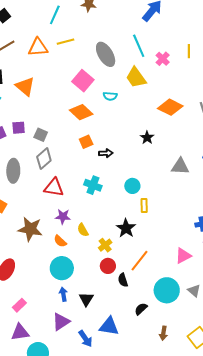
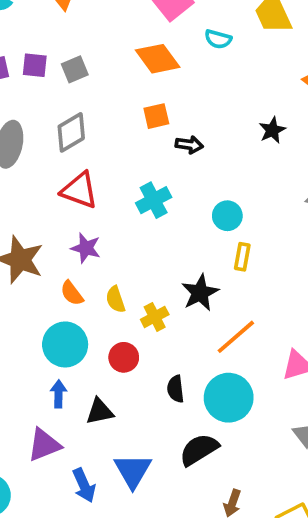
gray square: (41, 135) -> (75, 69), moved, turned 32
cyan cross: (93, 185) -> (154, 200), turned 30
yellow semicircle: (83, 230) -> (115, 299), moved
orange line: (139, 261) -> (236, 337), moved
red circle: (108, 266) -> (124, 357), moved
cyan circle: (167, 290) -> (229, 398), moved
black triangle: (86, 299) -> (100, 412), turned 35
black semicircle: (141, 309) -> (199, 450), size x1.5
blue triangle: (109, 326) -> (133, 471), turned 40

